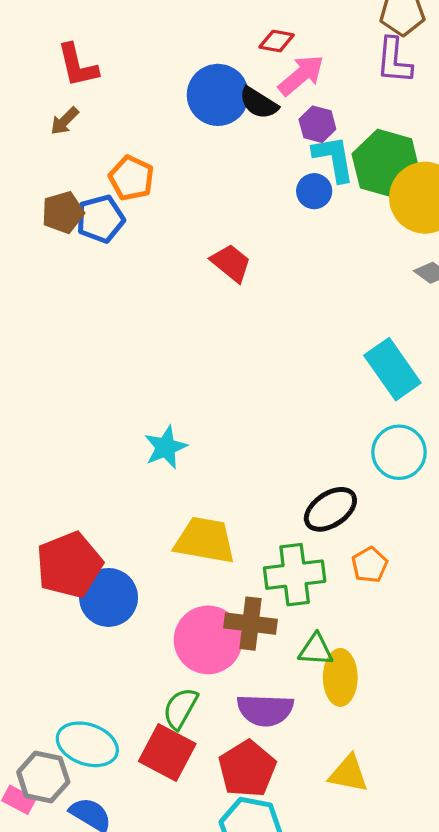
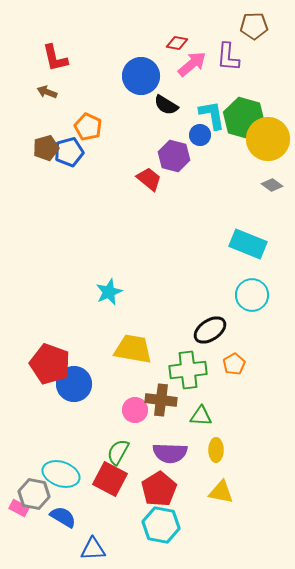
purple L-shape: (394, 61) -> (228, 57), moved
black semicircle: (259, 103) -> (166, 105), moved
brown arrow: (64, 121) -> (47, 92), turned 66
purple hexagon: (317, 124) -> (174, 156), moved, size x1.4
cyan rectangle: (392, 369) -> (248, 244), turned -33
red pentagon: (69, 565) -> (50, 364), turned -30
pink circle: (208, 640) -> (135, 410), size x0.6
yellow ellipse: (340, 677) -> (216, 450), moved, size x0.7

